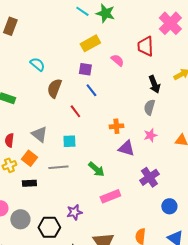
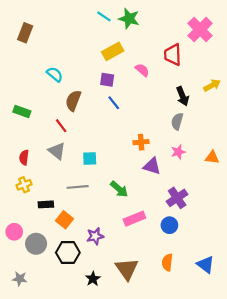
red line: (75, 111) -> (61, 126), moved
orange square: (29, 158) -> (65, 220), moved
blue circle: (169, 206) -> (169, 225), moved

